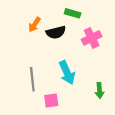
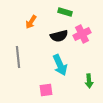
black semicircle: (56, 32) -> (59, 36), moved
gray line: (32, 79) -> (18, 57), moved

